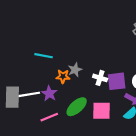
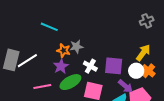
white cross: (100, 78) -> (90, 66), moved
purple star: (49, 93) -> (61, 66), moved
white line: (29, 94) -> (27, 61), turned -35

